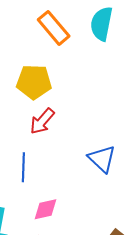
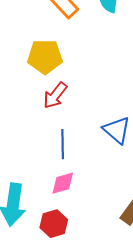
blue line: (23, 167) -> (63, 144), moved

